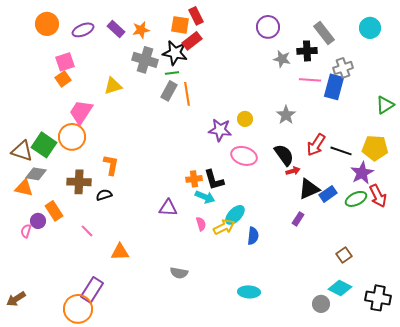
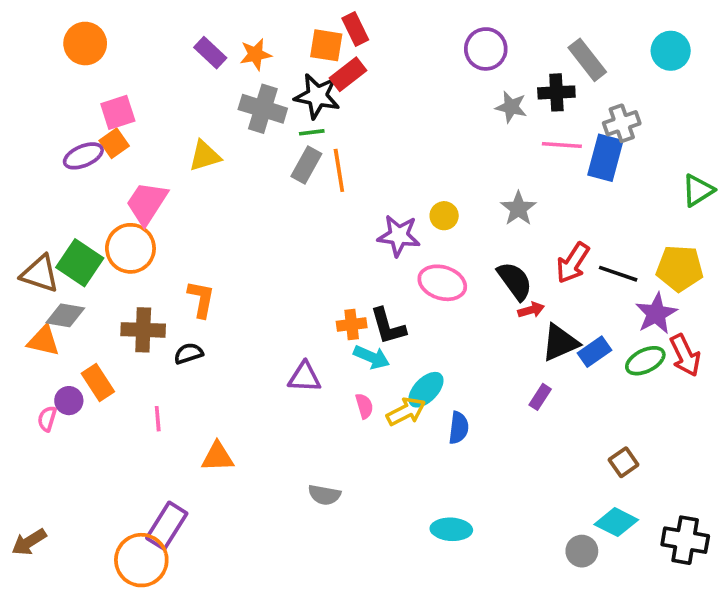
purple ellipse: (83, 30) -> (83, 156), moved
pink line: (87, 231) -> (158, 419), turned 40

